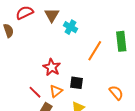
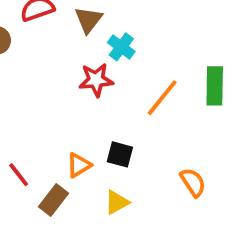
red star: (52, 67) -> (96, 80), moved, turned 30
red line: (35, 92) -> (19, 175), moved

